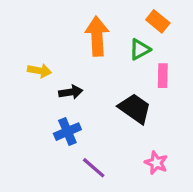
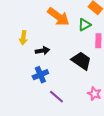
orange arrow: (97, 36) -> (58, 17), turned 130
yellow arrow: (39, 71) -> (23, 38), turned 88

